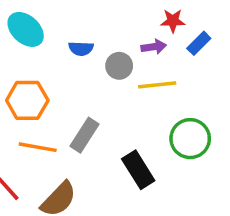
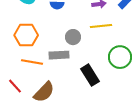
gray circle: (119, 66) -> (73, 37), moved
gray rectangle: (84, 135) -> (59, 55), turned 54

